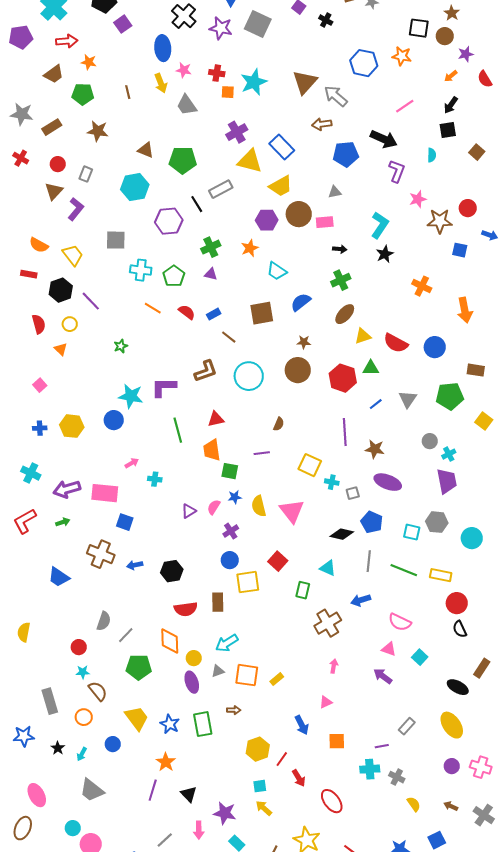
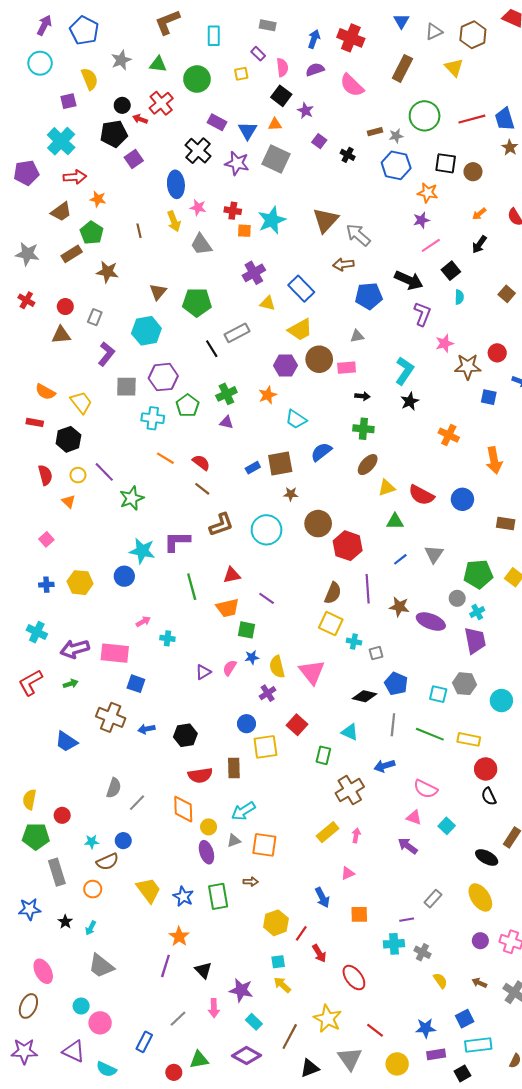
brown star: (452, 13) -> (510, 147), moved
purple star: (466, 54) -> (421, 220), moved
blue hexagon: (364, 63) -> (396, 165), moved
green pentagon: (83, 94) -> (92, 233), turned 30
brown rectangle: (52, 127) -> (72, 254), moved
black square: (448, 130) -> (451, 271), moved, turned -30
brown triangle: (146, 150) -> (158, 292), turned 48
yellow triangle: (250, 161) -> (268, 303), size x0.6
brown triangle: (54, 191) -> (61, 335), turned 42
purple L-shape: (76, 209) -> (106, 354), moved
purple hexagon: (169, 221) -> (163, 377), moved
green pentagon: (174, 276) -> (188, 406), moved
green cross: (341, 280) -> (363, 429), turned 30
purple line: (91, 301) -> (104, 472), moved
blue rectangle: (214, 314) -> (253, 468), moved
brown line: (229, 337) -> (202, 489), moved
brown star: (304, 342) -> (291, 494), moved
green star: (121, 346) -> (132, 498), size x1.6
red hexagon: (343, 378) -> (348, 546), moved
green pentagon: (450, 396) -> (478, 574), moved
brown semicircle: (279, 424) -> (333, 593), moved, size x1.5
orange trapezoid: (212, 450) -> (228, 608), turned -95
purple line: (262, 453) -> (267, 598), moved, turned 42
purple ellipse: (388, 482) -> (431, 622), moved
purple cross: (231, 531) -> (268, 693), moved
red circle: (79, 647) -> (62, 815), moved
green pentagon: (139, 667) -> (36, 836), moved
yellow rectangle: (277, 679) -> (328, 832), moved, size x1.5
brown semicircle: (98, 691) -> (107, 862), turned 105
blue circle: (113, 744) -> (123, 841), moved

